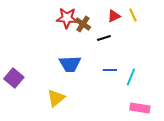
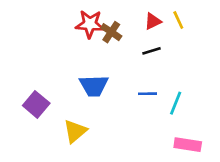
black line: (104, 38) -> (151, 51), moved
purple square: (14, 78) -> (36, 104), moved

